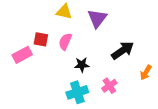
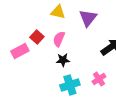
red square: (41, 39) -> (37, 37), turned 32
black star: (82, 65) -> (63, 60), moved

